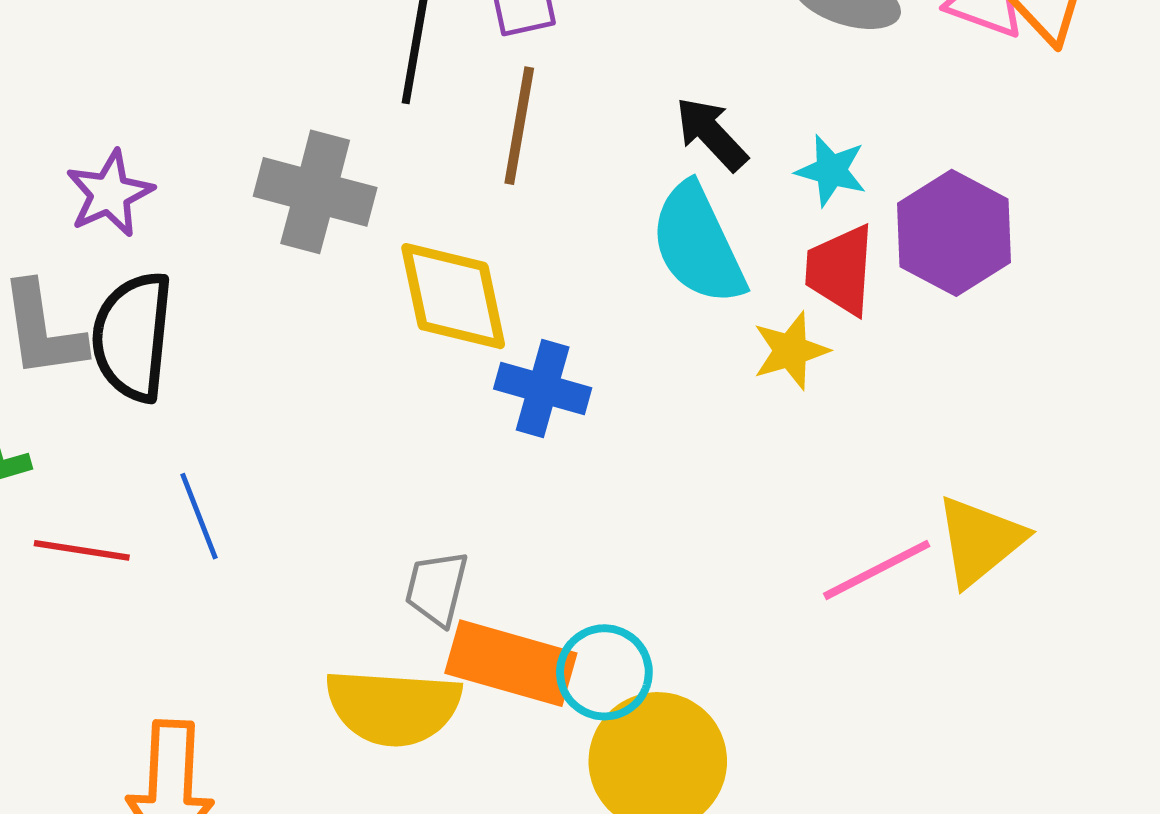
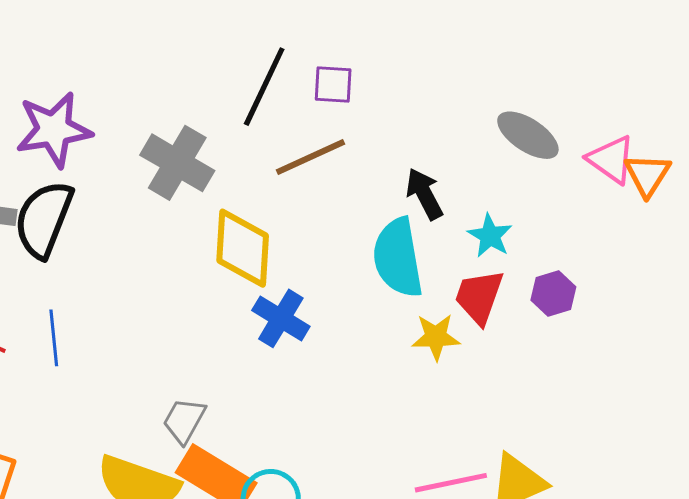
brown line: (519, 126) -> (310, 157), turned 40
purple star: (110, 194) -> (54, 130), size x1.4
purple hexagon: (954, 233) -> (553, 293), size x0.6

